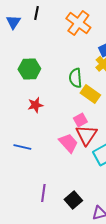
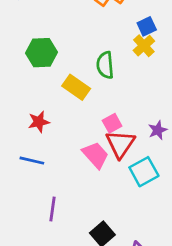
yellow rectangle: (90, 94) -> (76, 87), moved
red star: (35, 105) -> (39, 122), moved
purple line: (43, 193) -> (53, 209), moved

